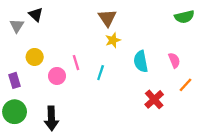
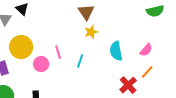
yellow circle: (35, 57) -> (21, 47), size x1.5
pink semicircle: (174, 60) -> (146, 50), turned 64
orange line: (185, 85) -> (147, 72), moved

